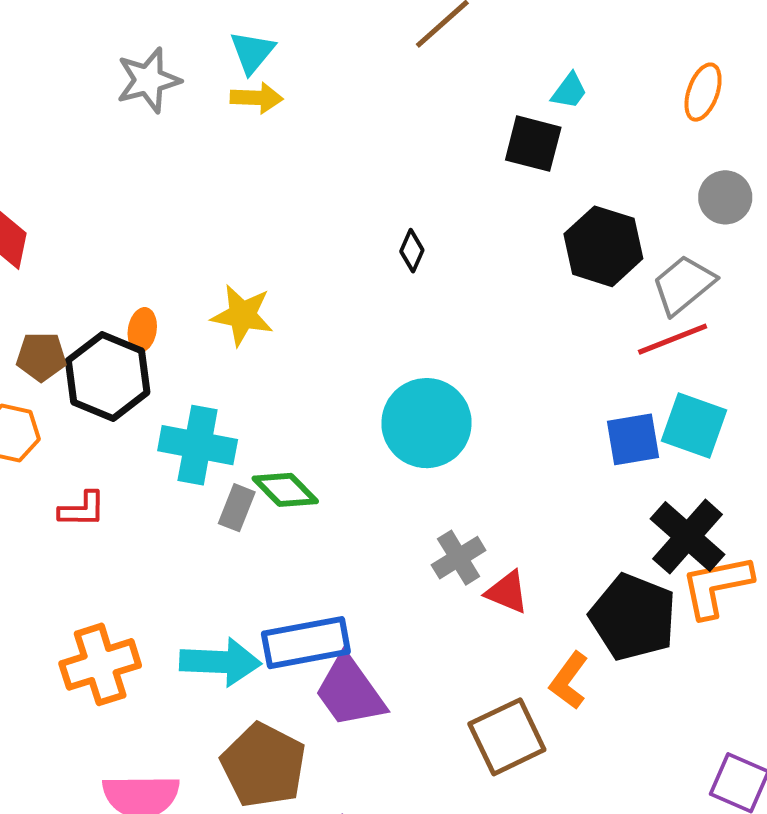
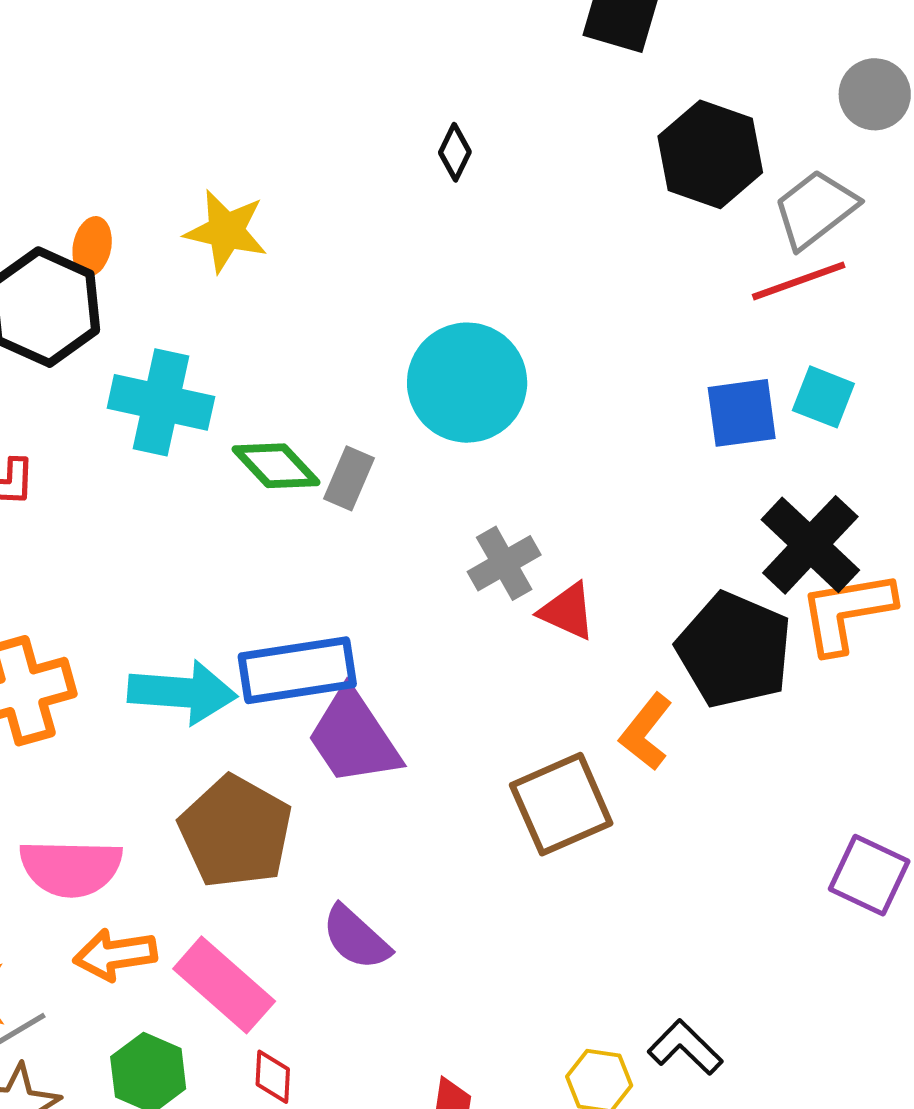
cyan square: (694, 425) -> (823, 397), size x0.7
gray rectangle: (237, 508) -> (349, 478), moved

